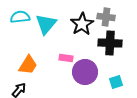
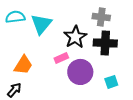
black star: (82, 24) -> (75, 37), moved
pink rectangle: (66, 58) -> (61, 58), turned -32

